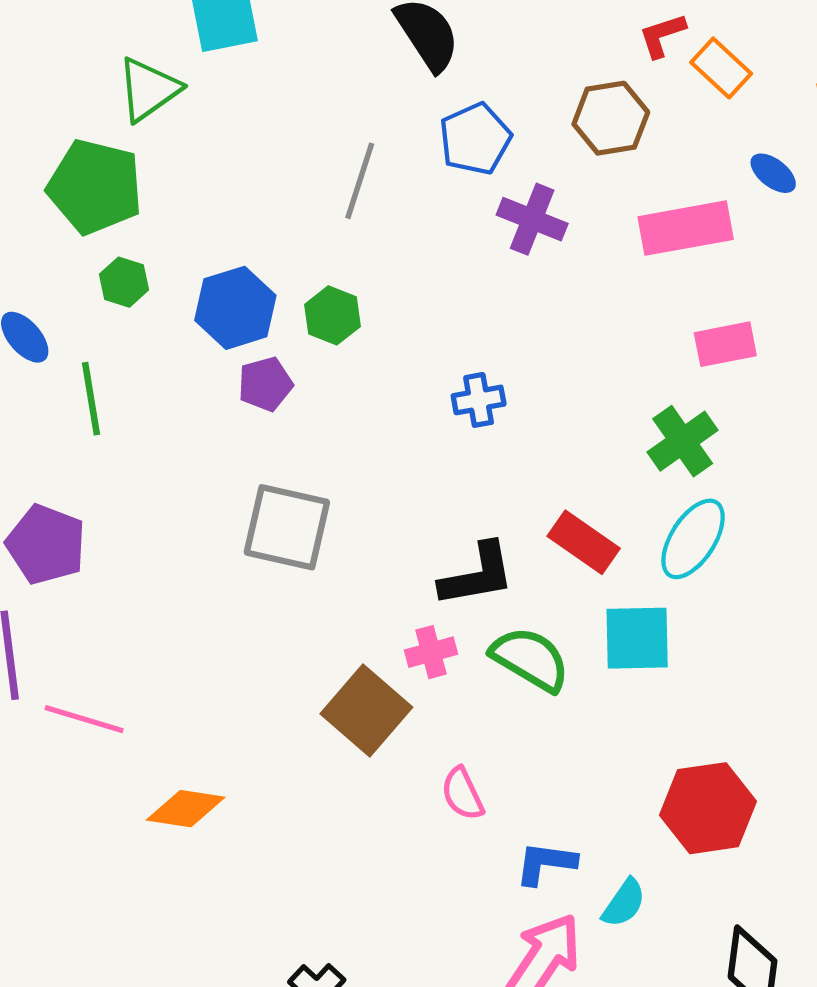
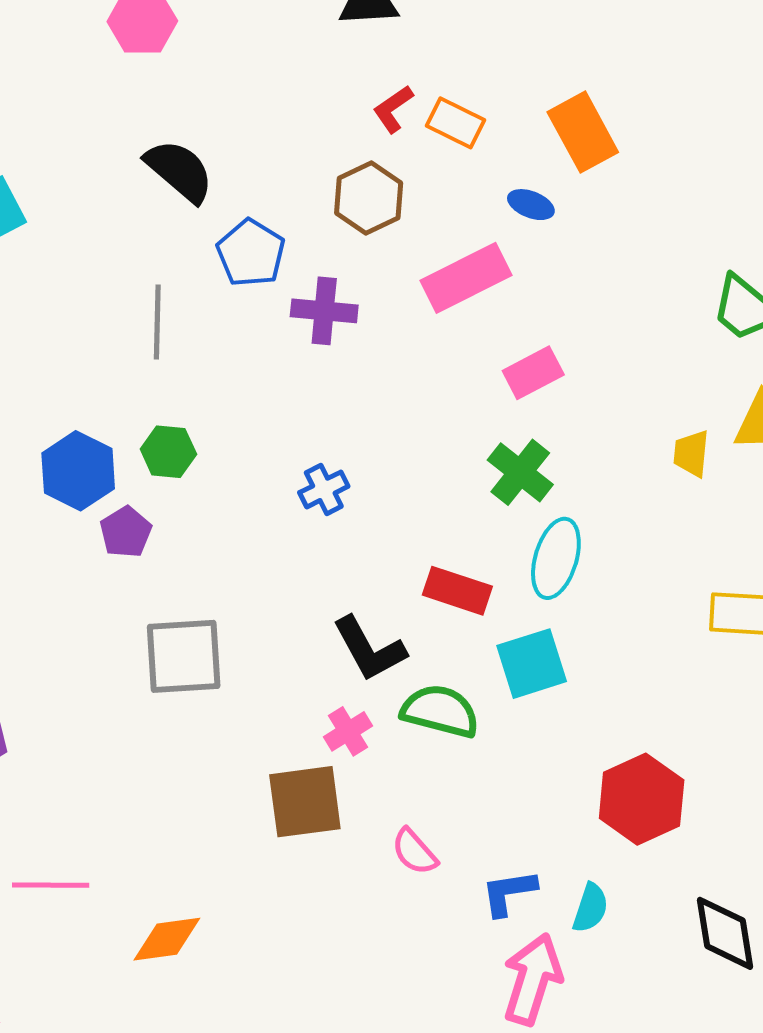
black L-shape: (477, 575) -> (369, 649), turned 88
brown square: (366, 710) -> (305, 802), turned -32

